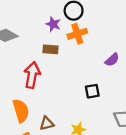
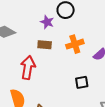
orange cross: (77, 34) -> (75, 44), moved

